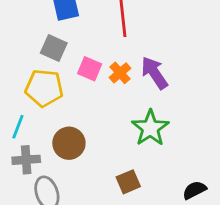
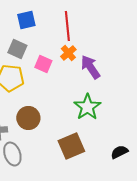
orange cross: (120, 73) -> (68, 53), moved
brown square: (128, 182) -> (71, 146), size x1.5

